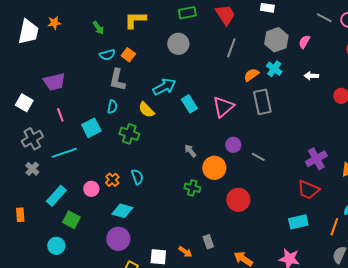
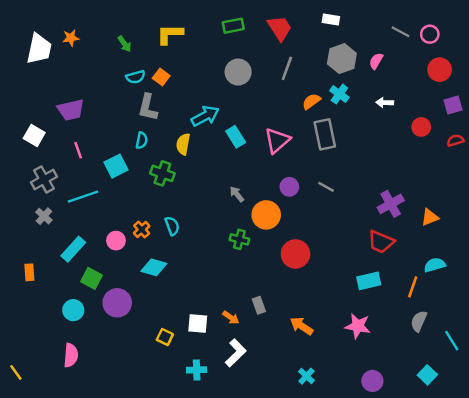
gray circle: (178, 44) -> (238, 72), moved
yellow semicircle: (146, 110) -> (183, 144), turned 54
gray line: (258, 157) -> (326, 187), moved
purple circle: (118, 239) -> (117, 303), moved

